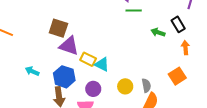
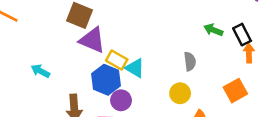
black rectangle: (178, 24) -> (242, 35), moved
blue hexagon: (64, 77) -> (106, 80), moved
gray semicircle: (146, 85) -> (190, 61), moved
yellow circle: (125, 86) -> (180, 93), moved

